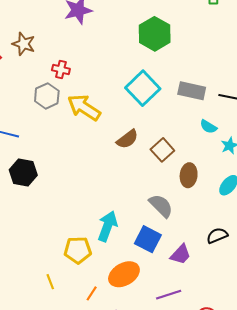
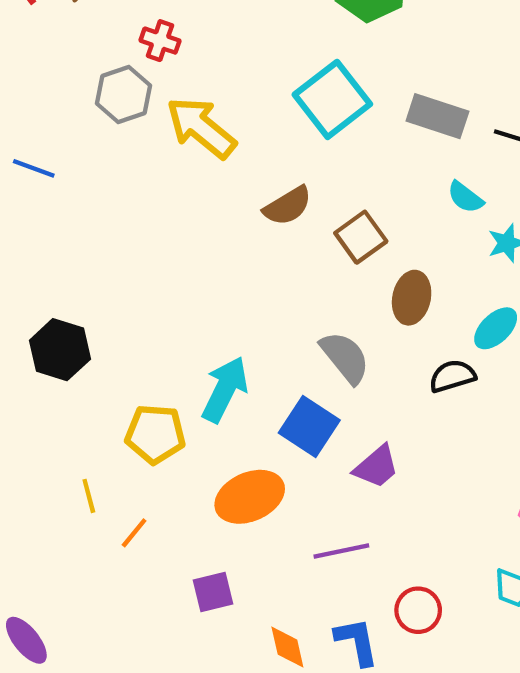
black hexagon: (23, 172) -> (60, 350), moved
black semicircle: (217, 236) -> (452, 376), moved
orange line: (92, 293) -> (134, 533), moved

